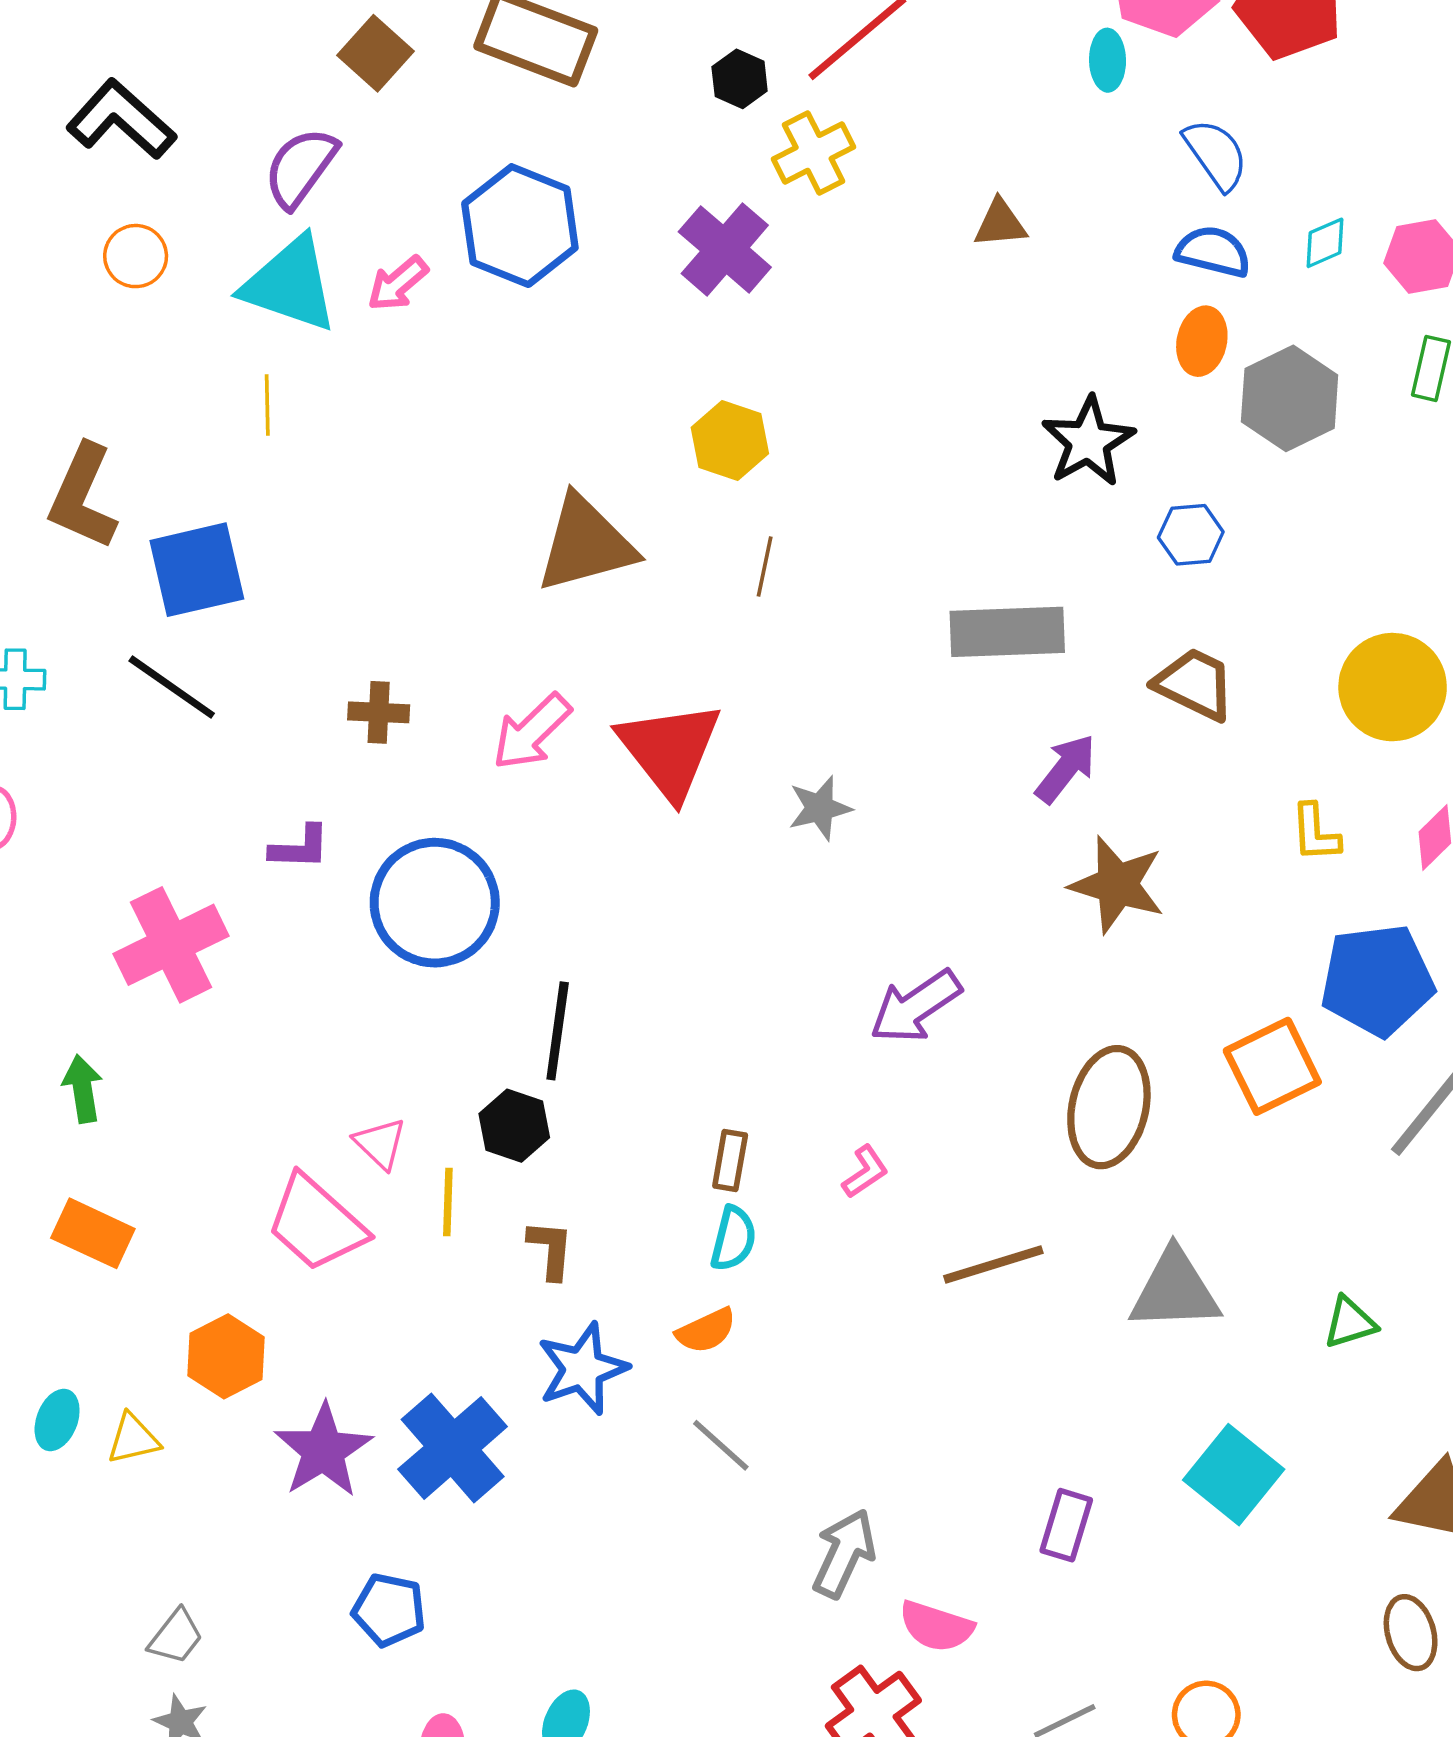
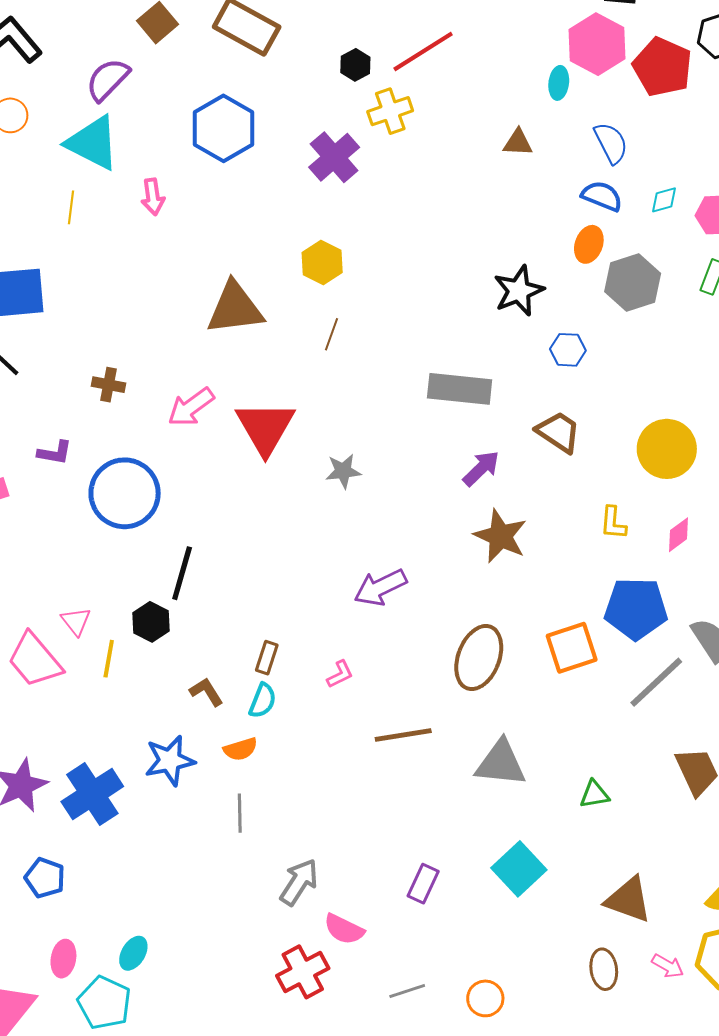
brown triangle: (1000, 224) -> (518, 143), moved
pink arrow: (398, 284) -> (153, 197), moved, turned -66
brown L-shape: (551, 1250) -> (206, 692), moved, turned -45
gray line: (721, 1445) -> (240, 813), turned 39

